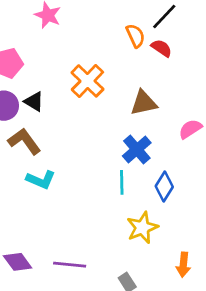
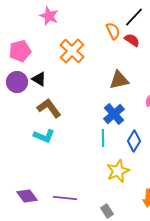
orange cross: (87, 81) -> (72, 51), moved
brown L-shape: (24, 141) -> (49, 108), moved

